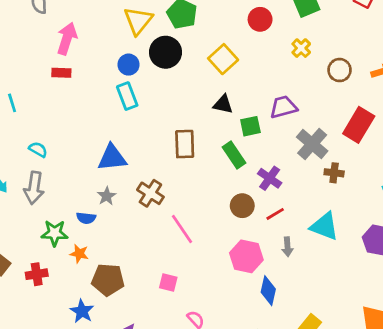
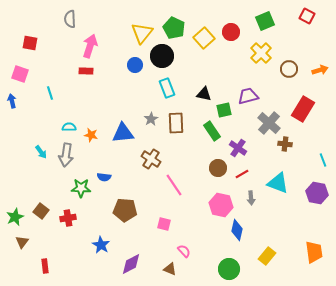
yellow cross: (301, 48) -> (261, 53), size x1.5
yellow square: (223, 59) -> (204, 38), moved
cyan rectangle: (127, 96) -> (167, 88), moved
cyan semicircle: (38, 149) -> (69, 127), turned -32
gray star: (107, 196) -> (151, 119), moved
orange star: (79, 254) -> (91, 135), moved
brown pentagon: (108, 280) -> (125, 210), moved

